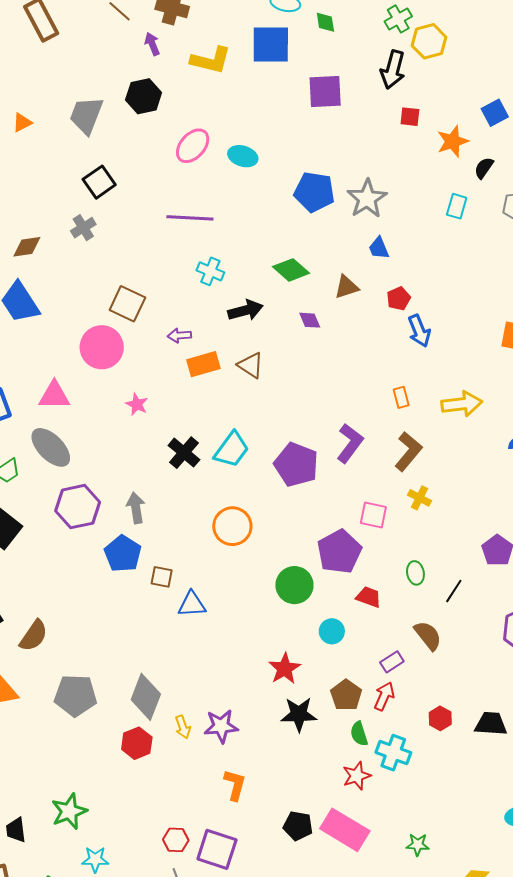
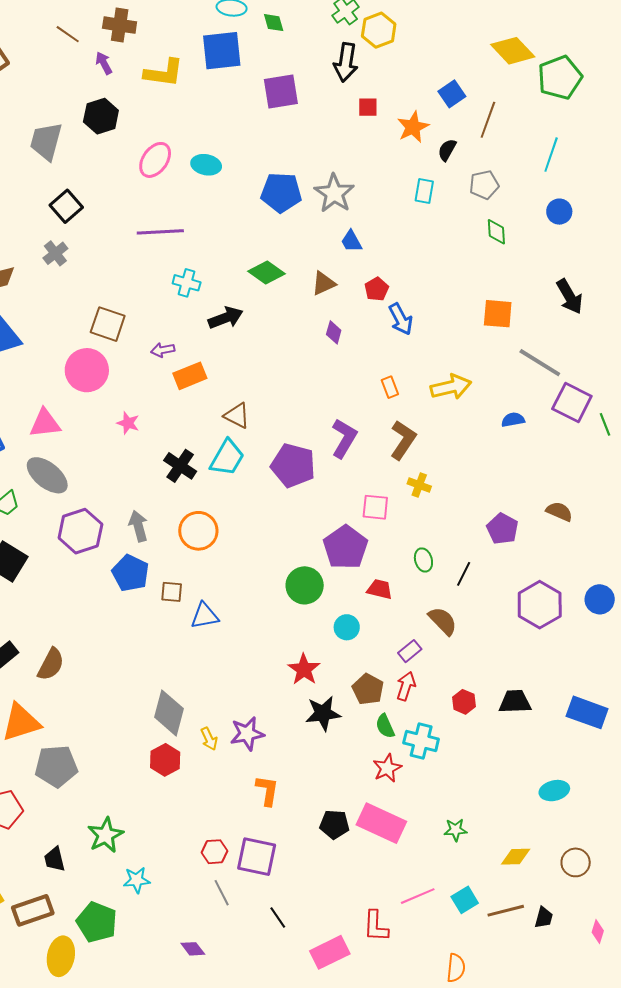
purple diamond: (310, 320) -> (334, 332), moved, turned 45
brown triangle: (251, 365) -> (237, 416), moved
orange circle: (232, 526) -> (198, 531), moved
gray pentagon: (76, 695) -> (56, 766), moved

